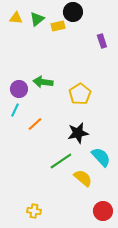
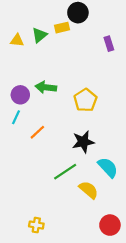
yellow triangle: (16, 18) -> (17, 40), moved
green triangle: (37, 19) -> (39, 35), moved

